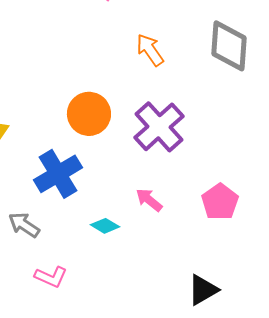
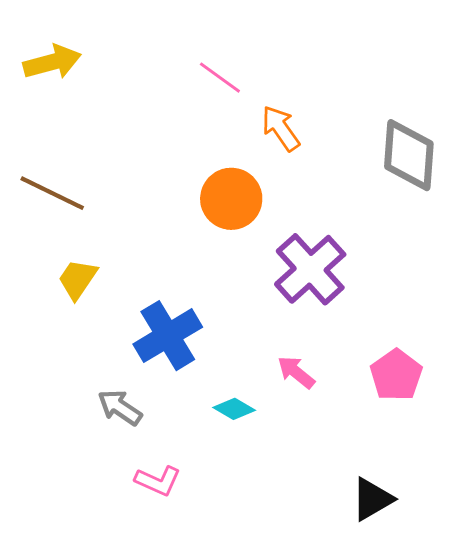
orange arrow: (150, 50) -> (281, 128), moved
orange circle: (89, 114) -> (231, 199), moved

